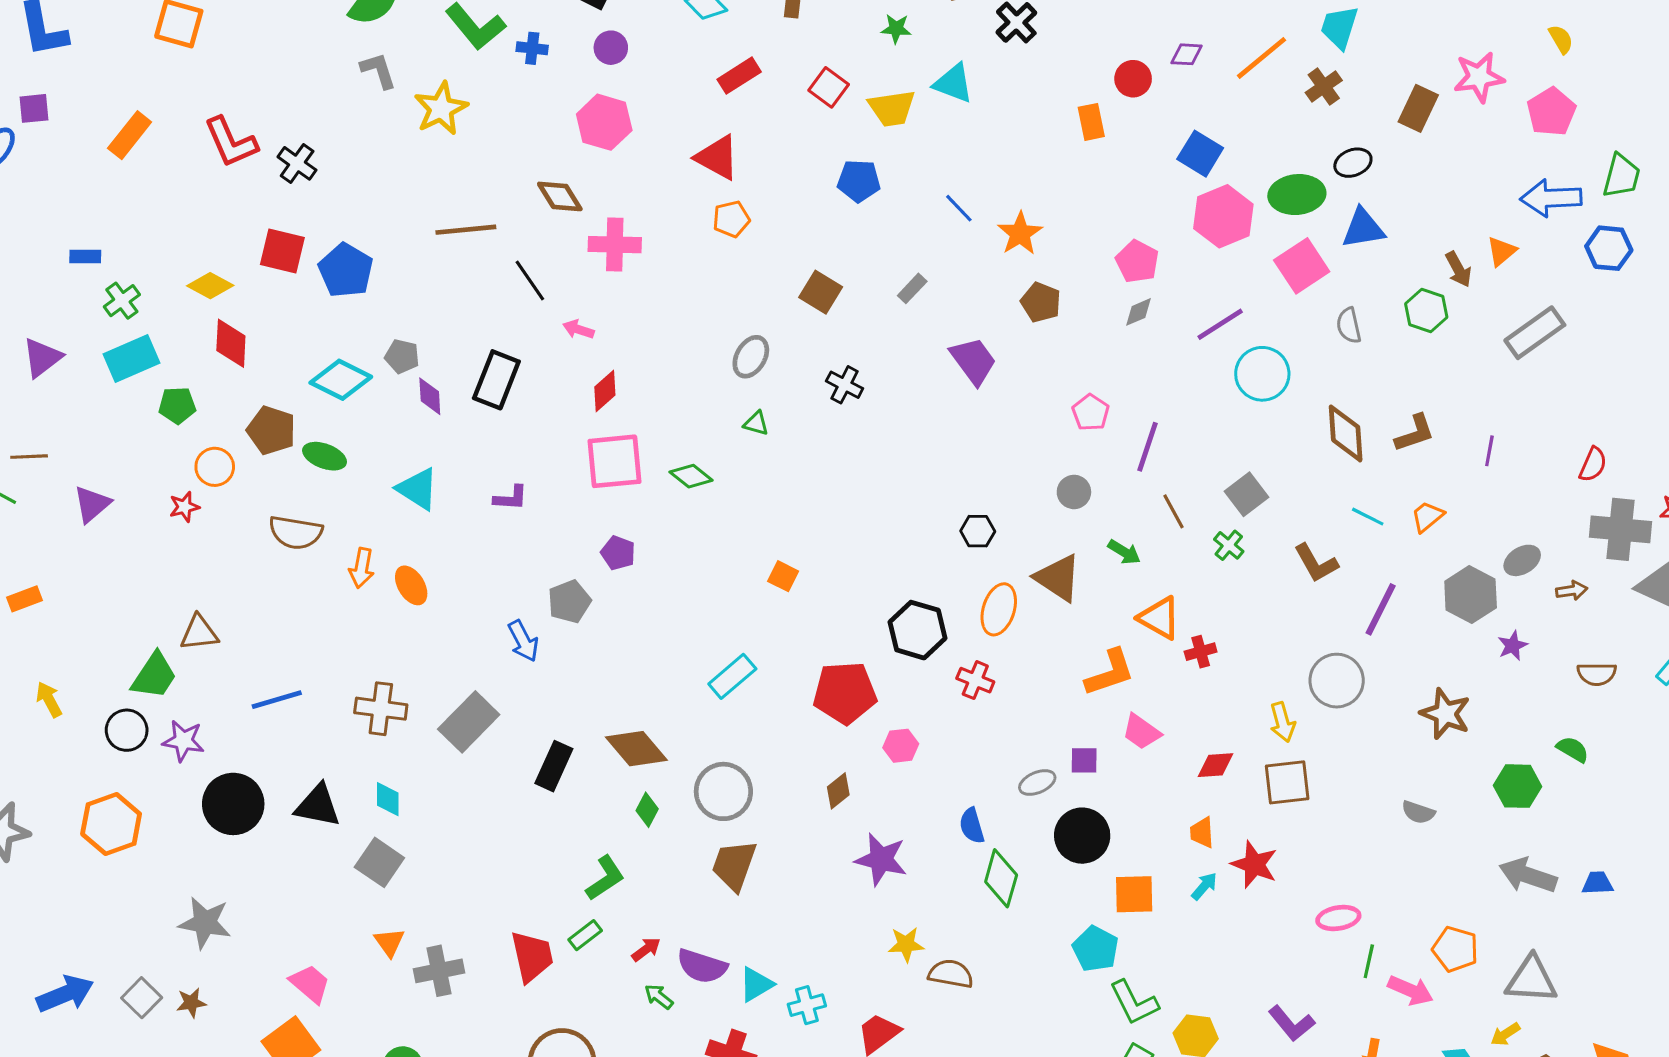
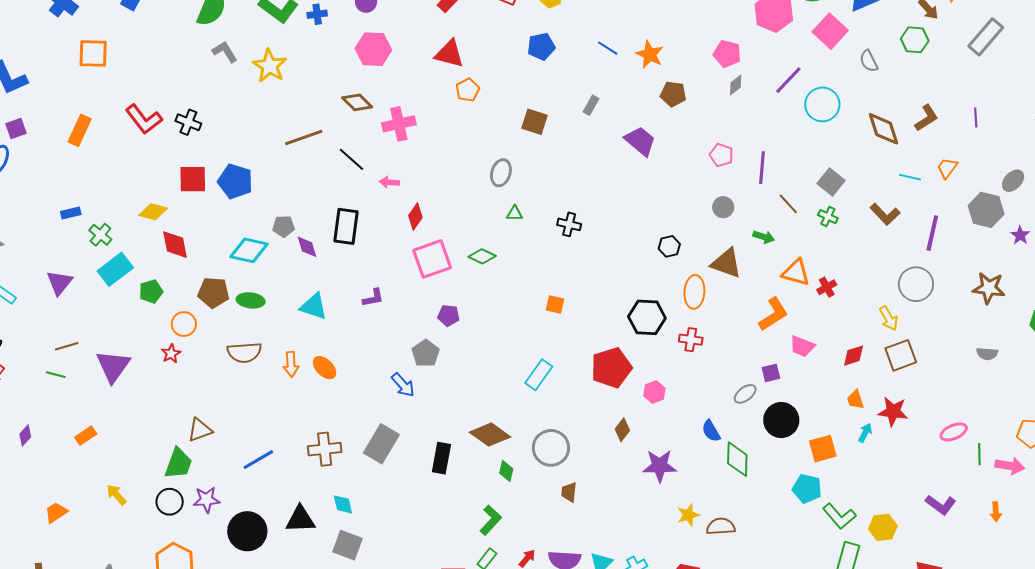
black cross: (845, 385) -> (569, 224), moved
purple triangle: (92, 504) -> (113, 366), size x1.4
brown trapezoid: (734, 865) -> (569, 492), size x0.6

